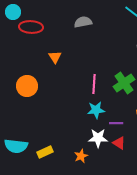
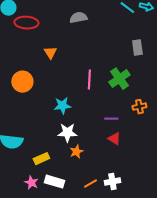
cyan star: (96, 110) -> (62, 106), moved
white star: (98, 138) -> (67, 133), moved
yellow rectangle: (45, 152) -> (41, 159), moved

